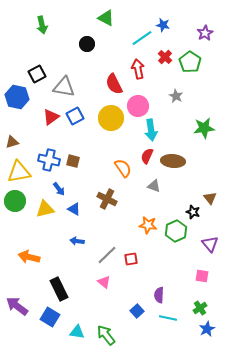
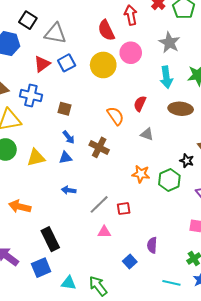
black square: (37, 74) -> (28, 20), turned -30
gray star: (176, 96) -> (169, 43), size x1.5
cyan arrow: (151, 130) -> (166, 77), moved
blue cross: (49, 160) -> (31, 96), moved
brown ellipse: (173, 161) -> (181, 109), moved
blue arrow: (59, 189) -> (69, 137), moved
blue triangle: (74, 209) -> (66, 158), turned -40
pink triangle: (104, 282) -> (104, 232), moved, turned -40
blue square: (50, 317) -> (41, 268), turned 36
cyan line: (168, 318) -> (171, 283), moved

